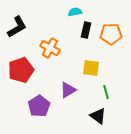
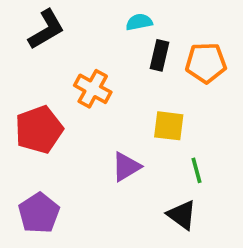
black L-shape: (17, 27) -> (46, 29), moved
purple pentagon: (39, 106) -> (39, 213), moved

